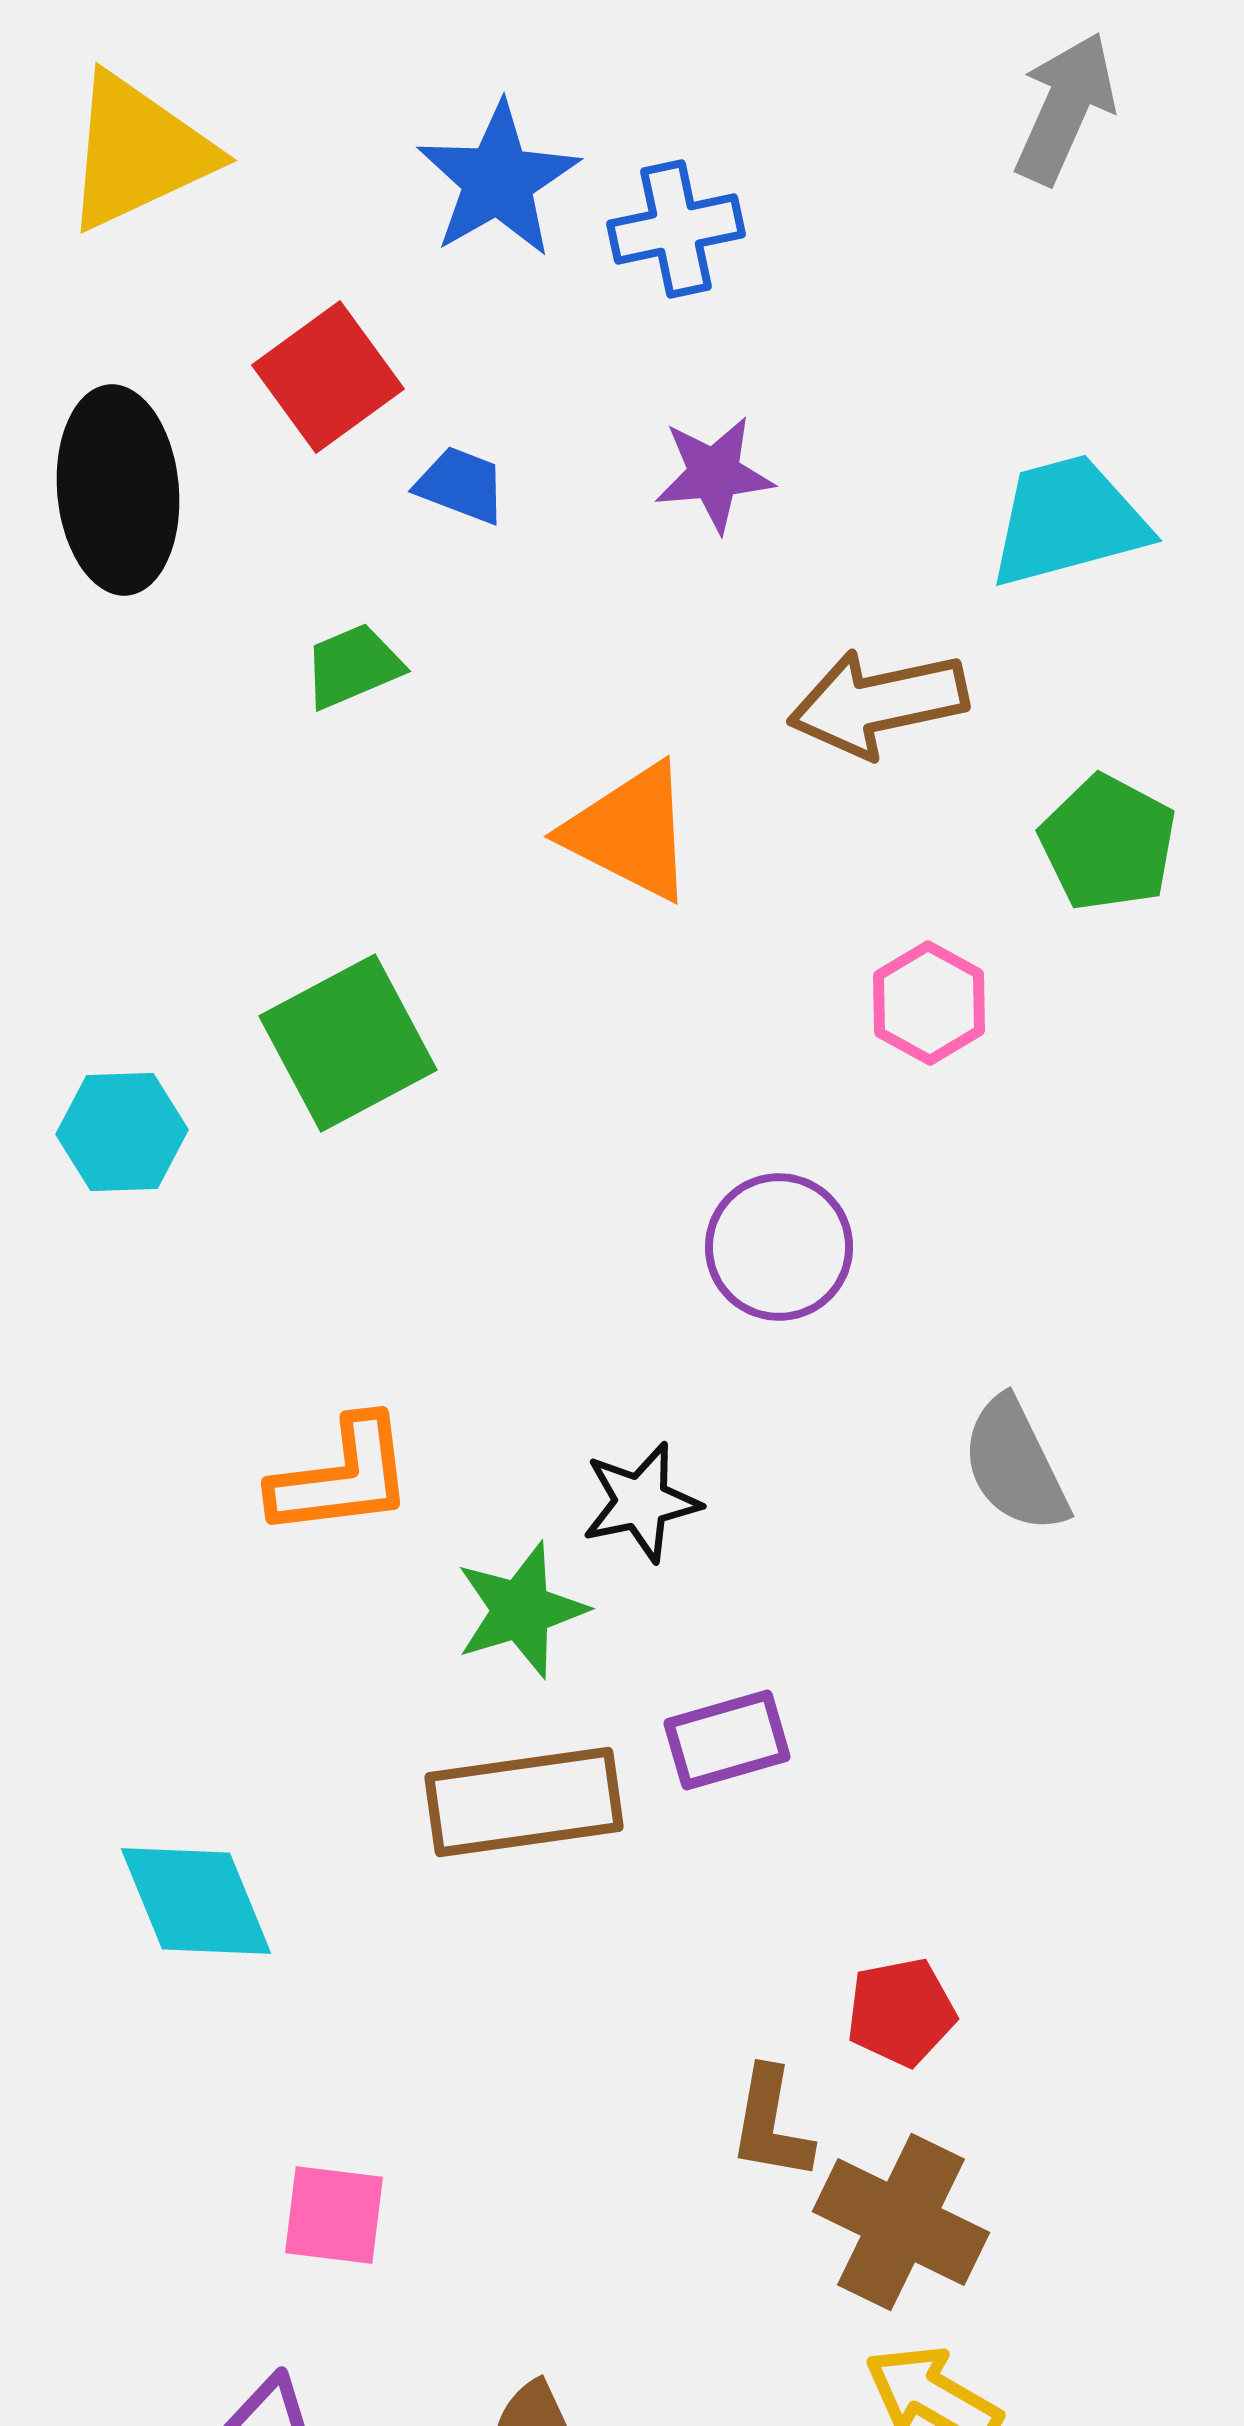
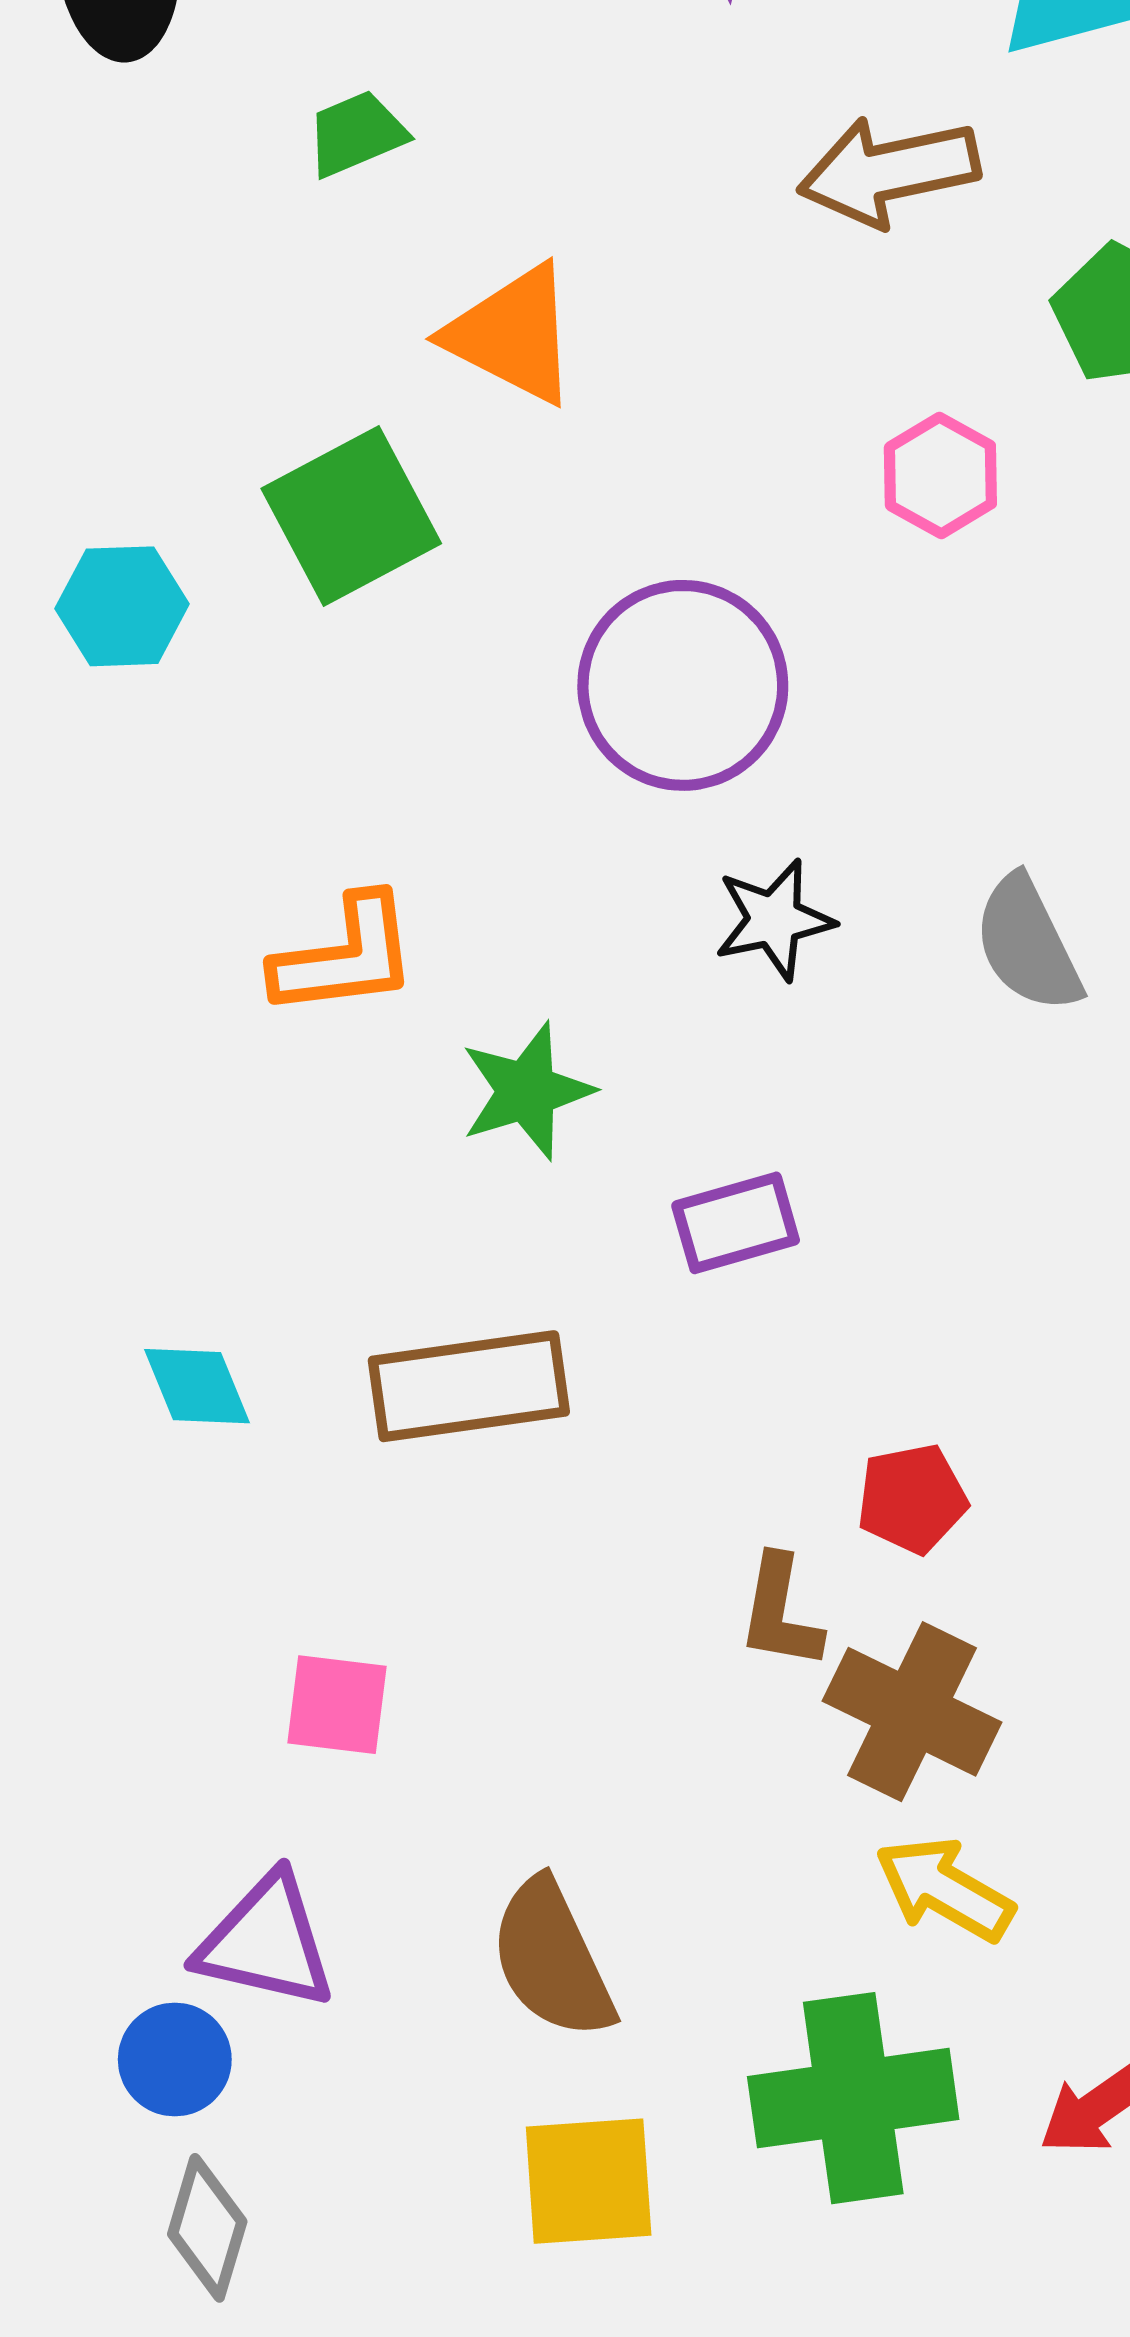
orange triangle: (630, 832) -> (512, 335), moved
purple circle: (779, 1247) -> (683, 685), moved, size x1.4
black star: (641, 1502) -> (774, 920), moved
brown rectangle: (524, 1802) -> (469, 1386), moved
cyan diamond: (196, 1901) -> (197, 1386), size x0.7

